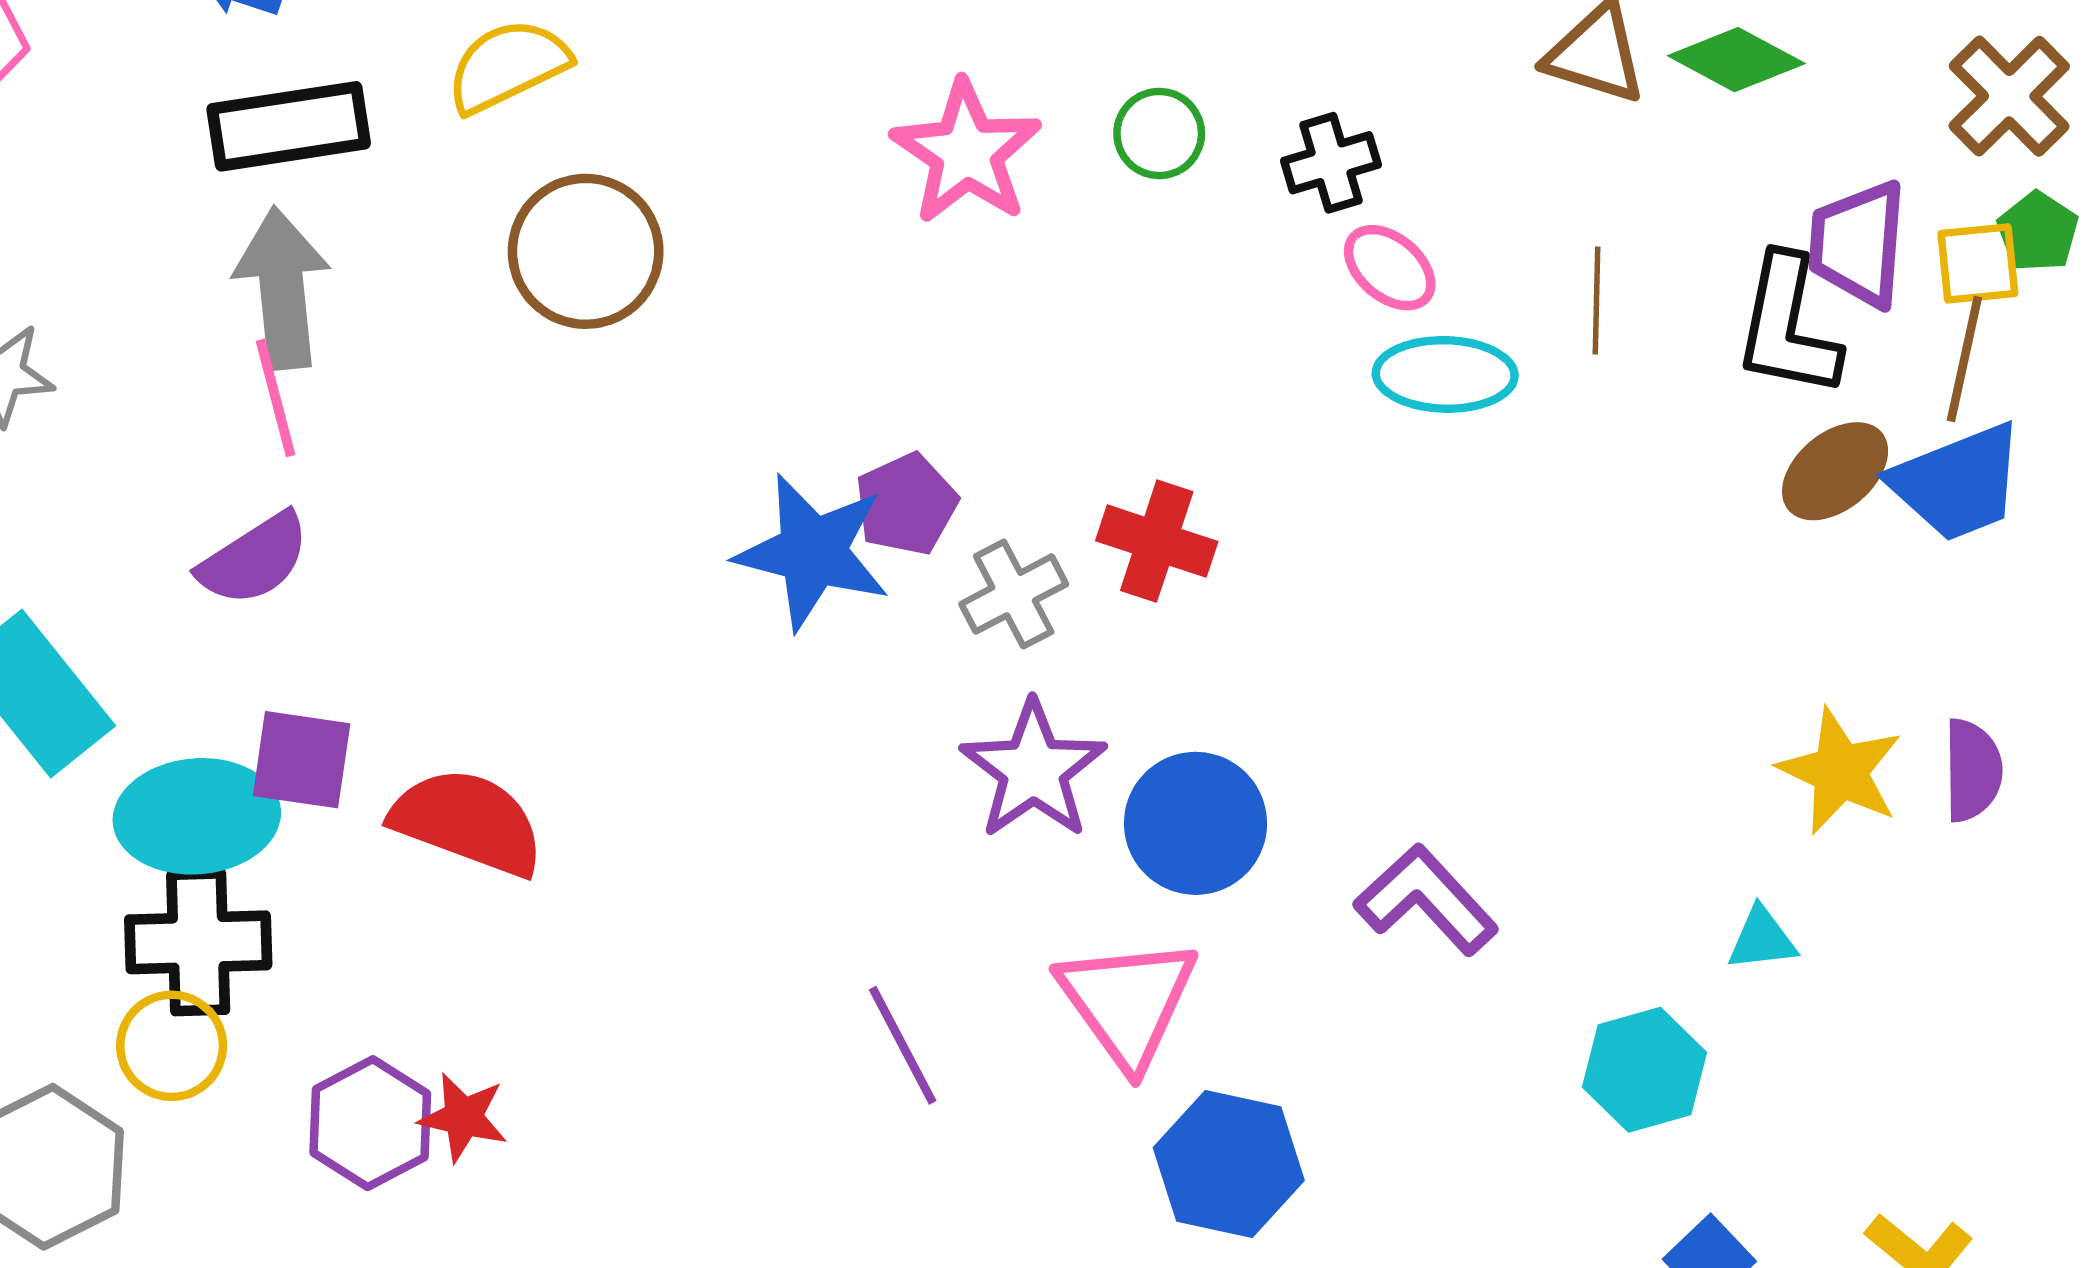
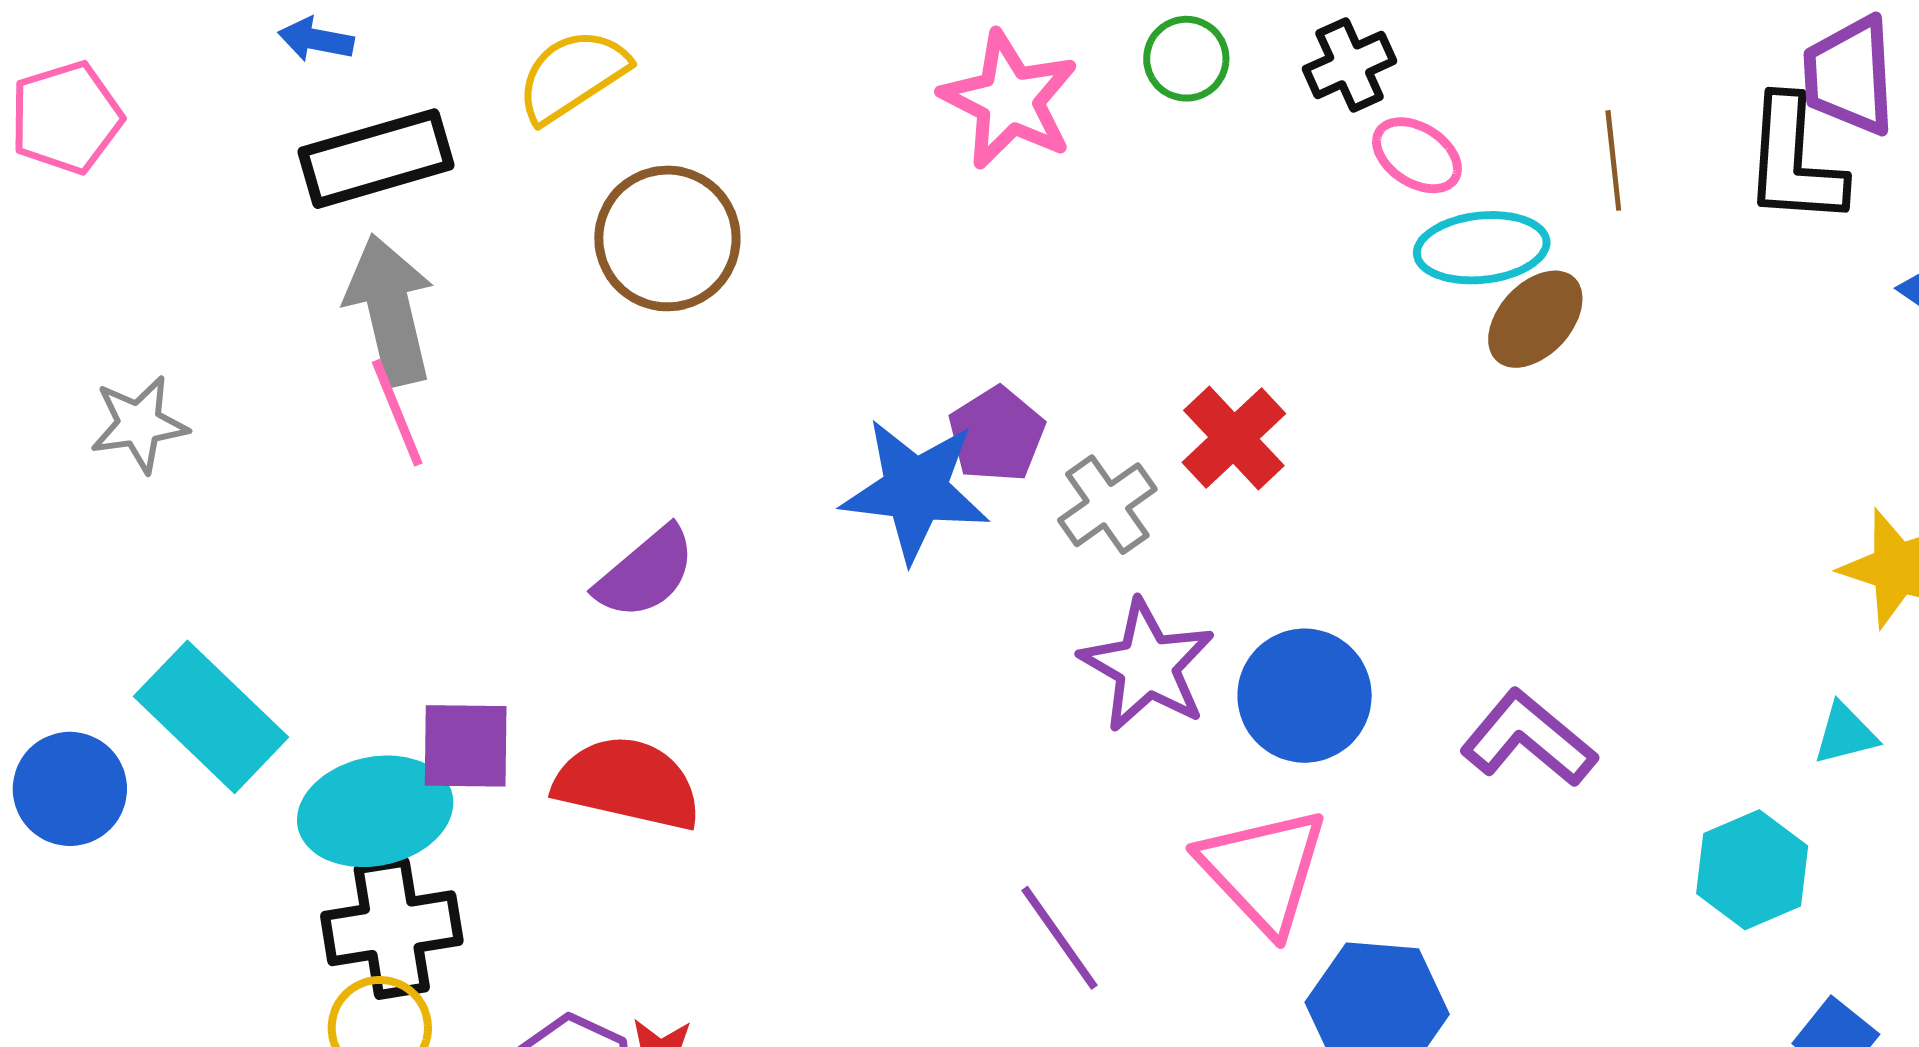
brown ellipse: (1835, 471) -> (1535, 319), moved
red cross: (1157, 541) -> (1234, 438), turned 36
purple semicircle: (254, 559) -> (646, 573), moved

